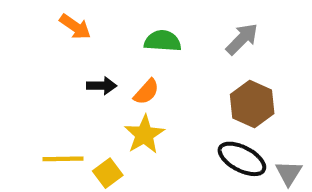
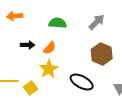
orange arrow: (75, 27) -> (15, 16), turned 140
black ellipse: (242, 159) -> (82, 82), moved

